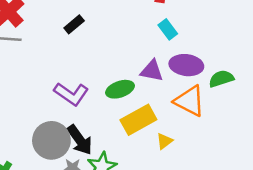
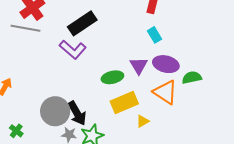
black rectangle: (74, 24) -> (82, 23), size x1.8
purple triangle: (152, 71) -> (139, 66), turned 42
purple L-shape: (71, 94) -> (73, 50), moved

